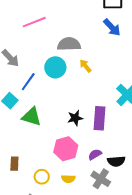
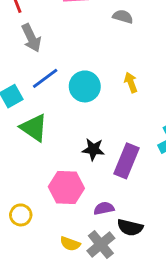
gray semicircle: (69, 44) -> (123, 17), moved, size x0.6
cyan circle: (55, 67) -> (85, 86), moved
yellow semicircle: (68, 179) -> (70, 244), moved

